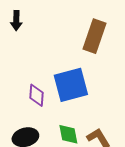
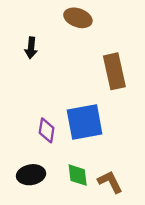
brown rectangle: (95, 36) -> (114, 71), turned -36

